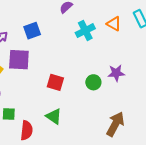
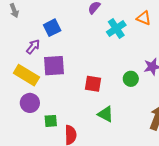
blue square: (32, 31) -> (52, 28), moved
green triangle: (54, 116) -> (106, 114), moved

